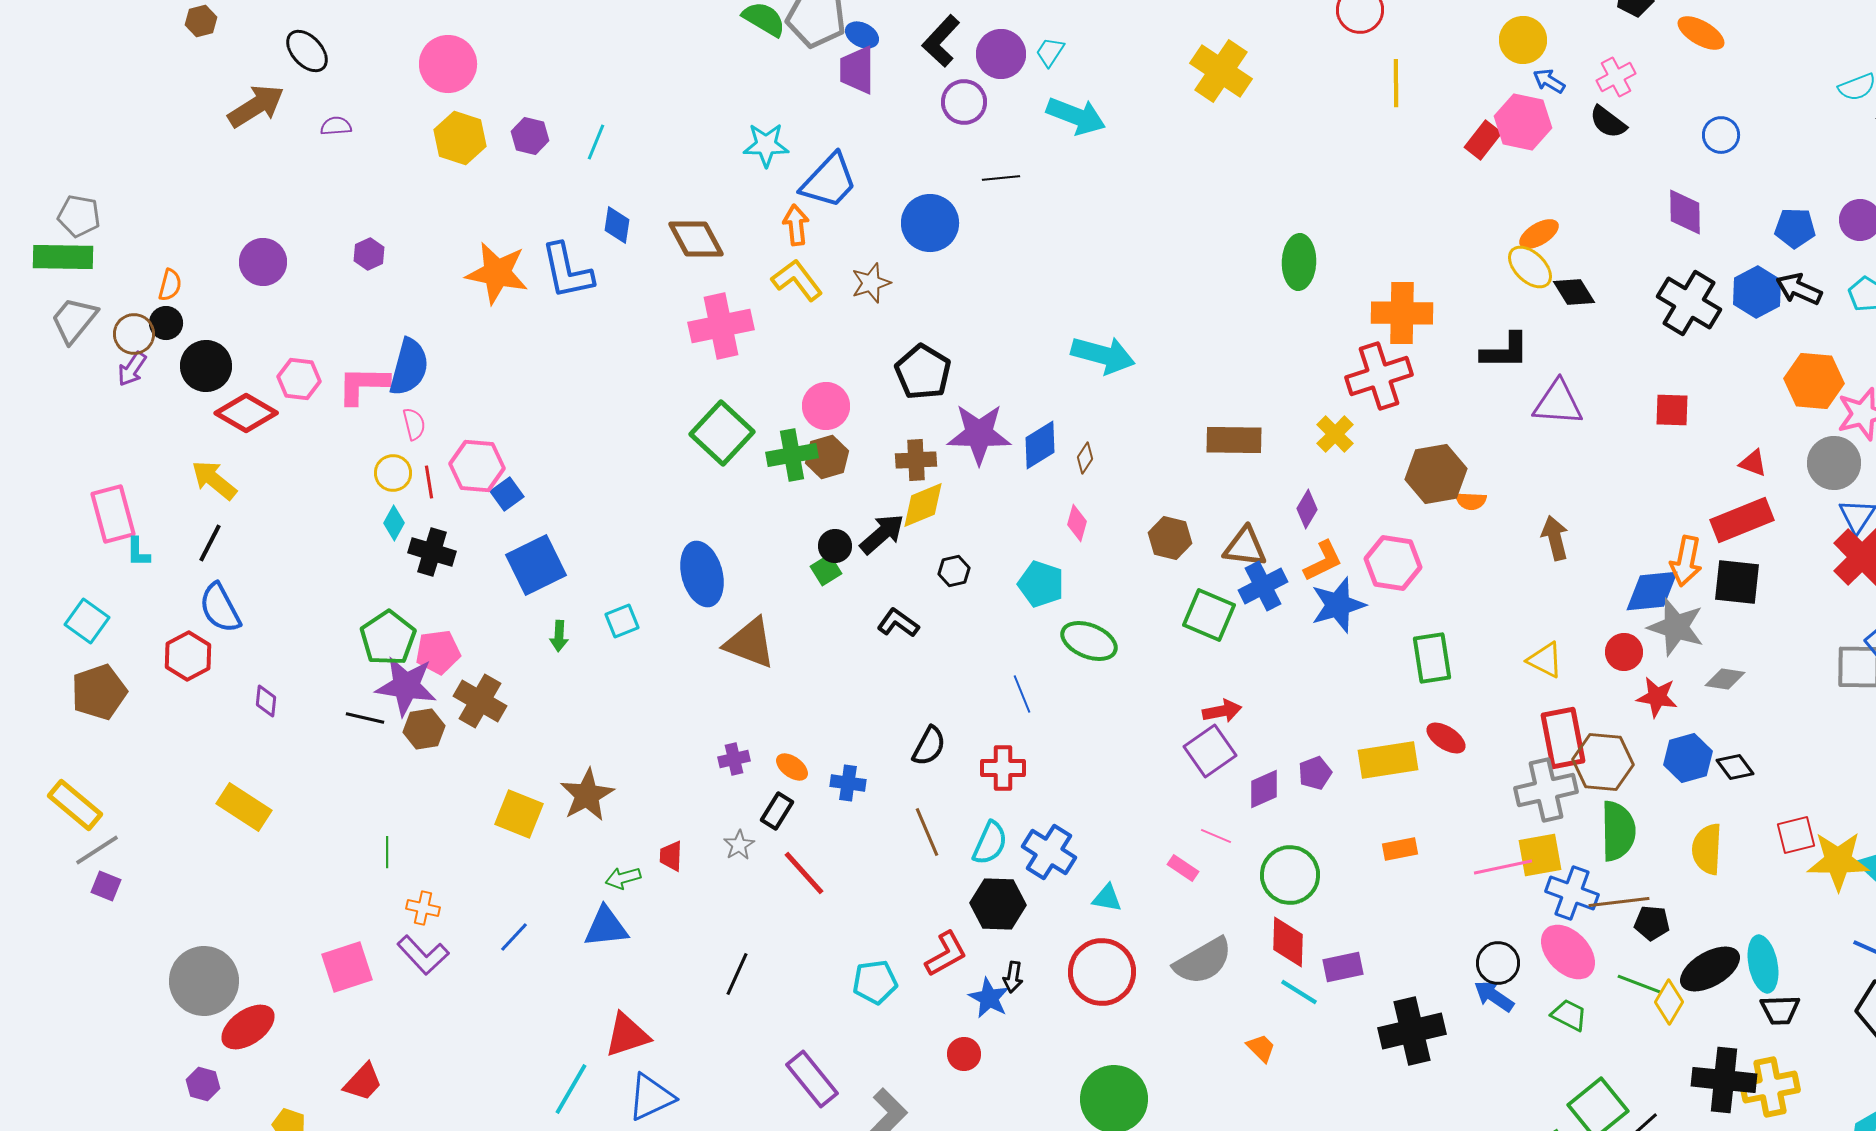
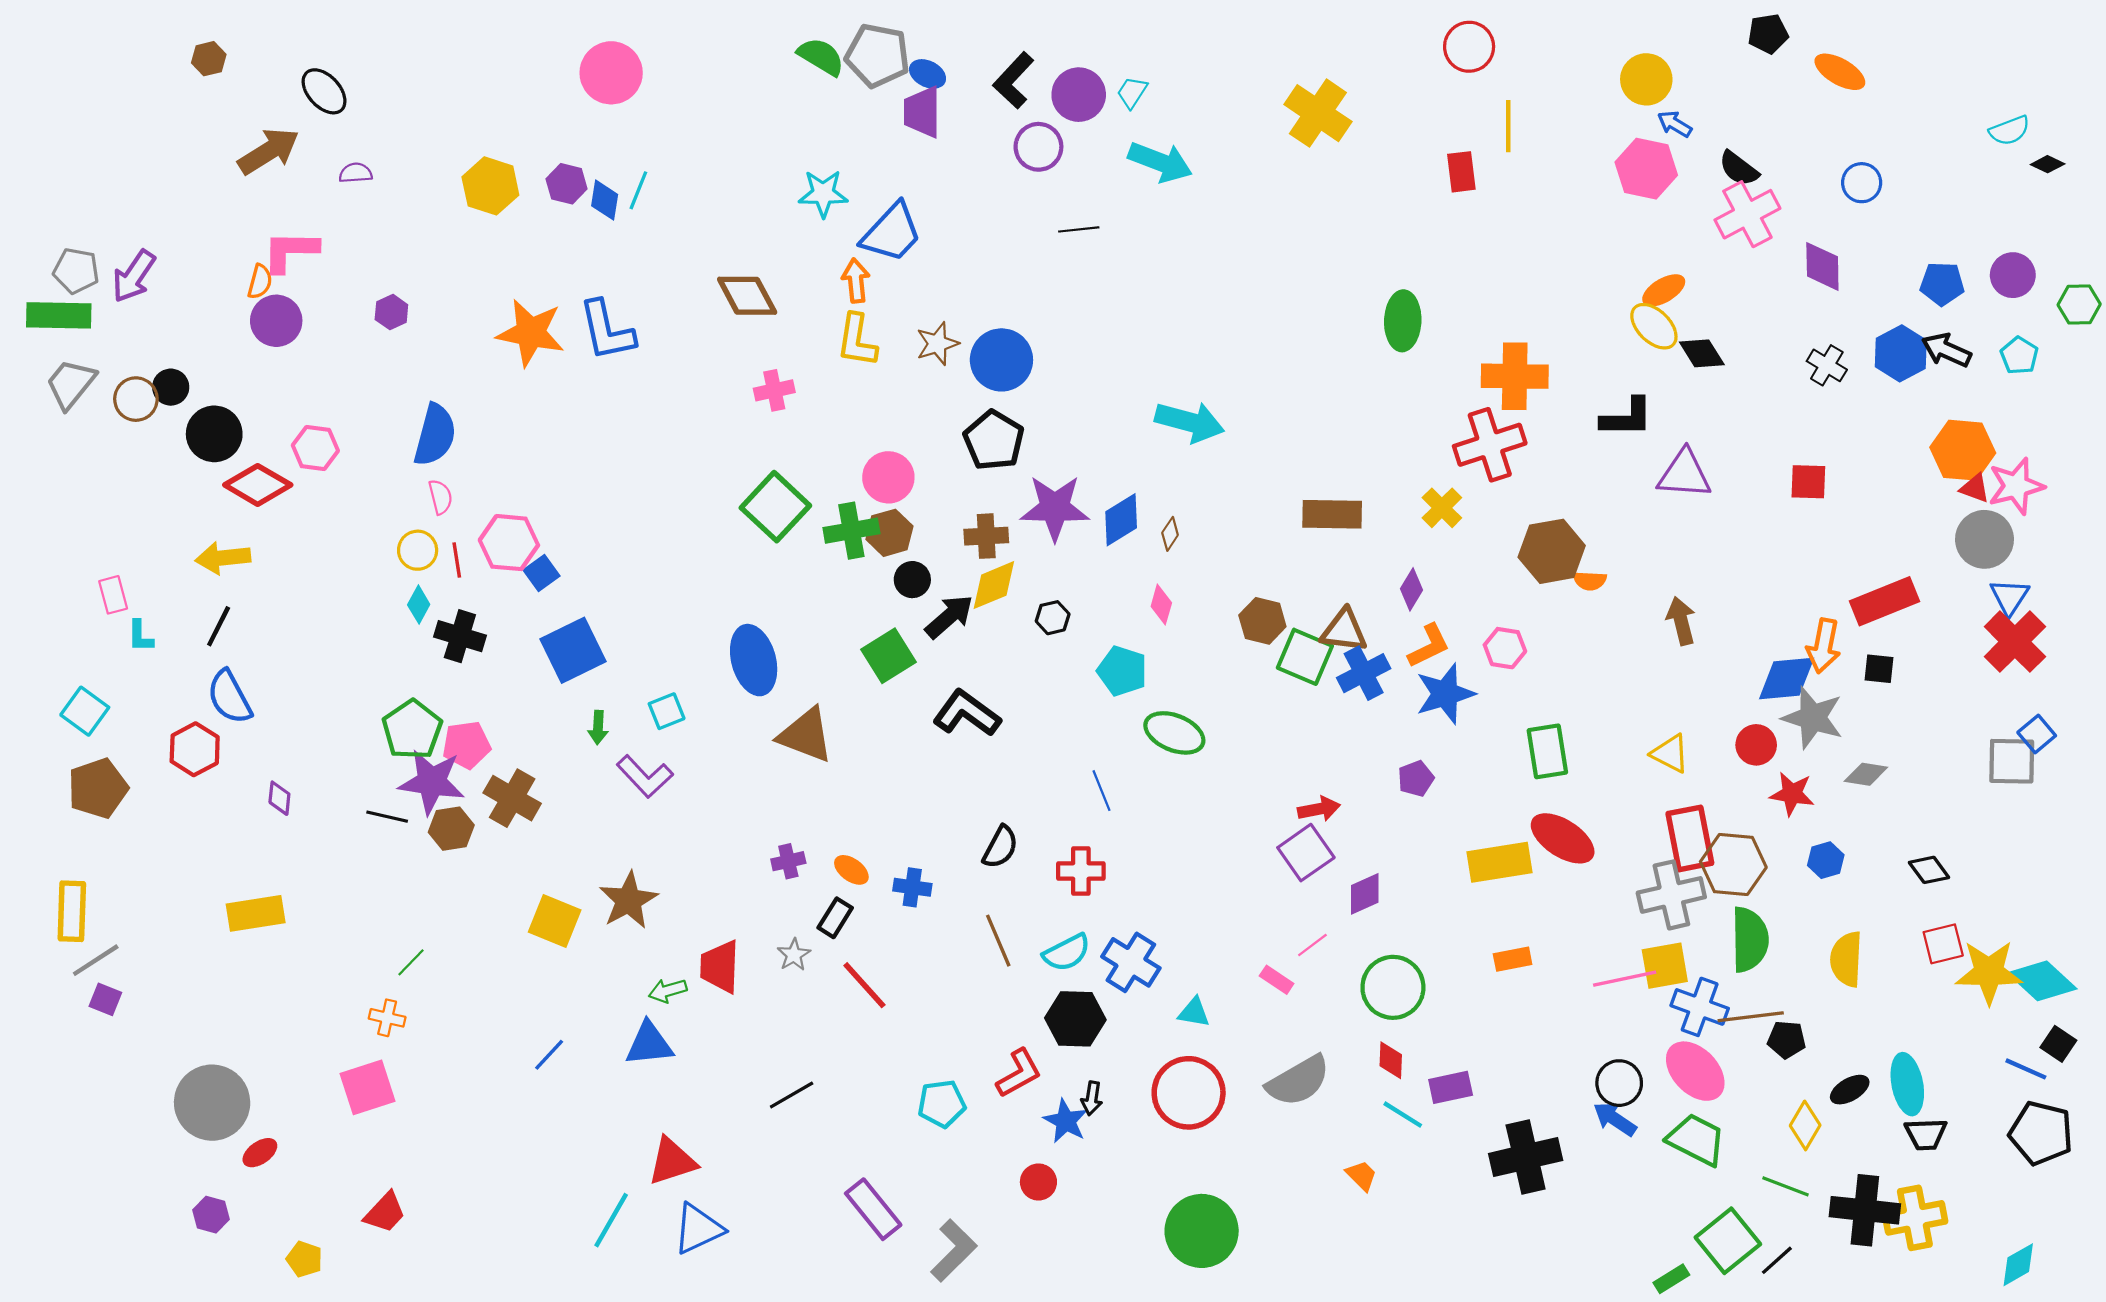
pink circle: (448, 64) -> (611, 73), moved
pink cross: (1616, 77) -> (1747, 214), moved, size x1.5
red rectangle: (1483, 140) -> (1461, 172), moved, turned -45
blue circle: (930, 223) -> (1001, 360), moved
blue diamond: (617, 225) -> (605, 200), moved
yellow L-shape: (797, 280) -> (857, 340), turned -134
orange semicircle: (170, 285) -> (260, 282), moved
black cross: (1689, 303) -> (1827, 365), size x0.6
pink cross: (721, 326) -> (774, 390), size x0.6
purple arrow: (132, 369) -> (134, 276), moved, size x1.4
pink L-shape: (363, 385) -> (290, 251), moved
red triangle: (1753, 463) -> (1975, 488), moved
yellow arrow: (214, 480) -> (223, 558), turned -45
pink rectangle: (113, 514) -> (113, 595), size x0.6
black circle: (835, 546) -> (912, 580), moved
pink hexagon: (1393, 563) -> (1505, 648), size x0.7
green square: (826, 570) -> (888, 656), size x1.6
black hexagon: (954, 571) -> (1053, 618), moved
black square: (1737, 582) -> (1879, 669), size x0.6
green square: (1209, 615) -> (1305, 657), moved
black L-shape: (898, 623) -> (967, 713), size x1.5
red ellipse: (1446, 738) -> (1563, 838), size x1.5
blue hexagon: (1688, 758) -> (1826, 860), size x0.7
black diamond: (1735, 767) -> (1929, 870), moved
purple pentagon: (1315, 773) -> (1416, 779), moved
yellow rectangle: (75, 805) -> (72, 911), turned 52
yellow rectangle: (244, 807) -> (256, 913), turned -42
pink line: (1216, 836) -> (1312, 945), turned -60
cyan semicircle: (990, 843) -> (1067, 953), turned 39
green line: (387, 852) -> (411, 962), turned 44
red trapezoid: (671, 856) -> (720, 967), size x1.6
orange cross: (423, 908) -> (387, 1018), moved
red diamond: (1288, 942) -> (1391, 1060), size x0.7
purple L-shape: (423, 955) -> (645, 776), moved
black ellipse: (1710, 969) -> (1850, 1090), size x0.6
black line: (737, 974) -> (792, 1095), turned 36
green line: (1639, 984) -> (1786, 1186), moved
green trapezoid: (1569, 1015) -> (1696, 1140), size x1.5
red ellipse: (248, 1027) -> (260, 1153), size x0.6

